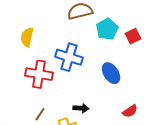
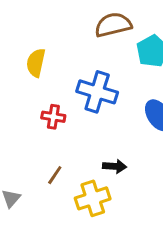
red cross: (39, 74) -> (53, 117), size x0.6

